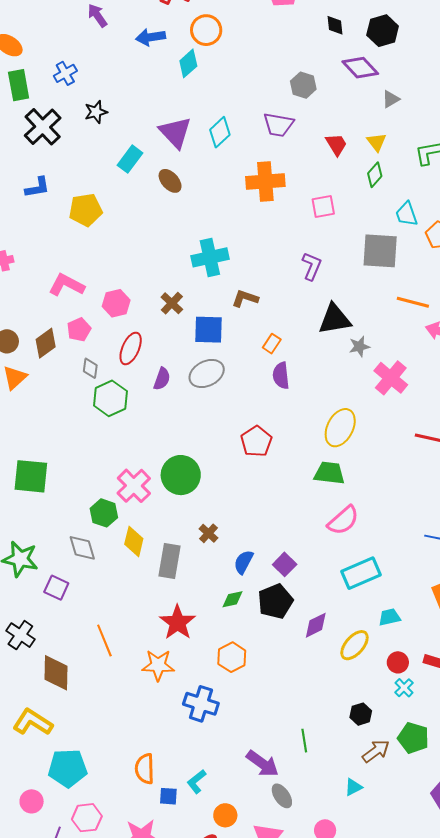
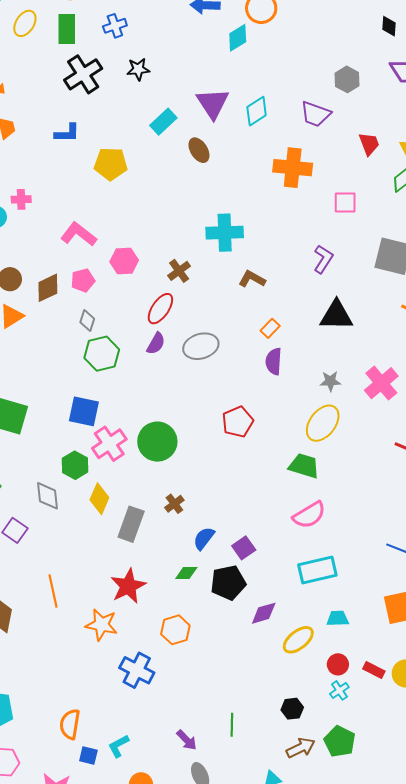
blue square: (209, 330) -> (84, 411), moved
gray star: (359, 346) -> (330, 381), moved
red ellipse: (131, 348) -> (160, 309), moved
purple arrow: (262, 764) -> (187, 740), size x0.7

